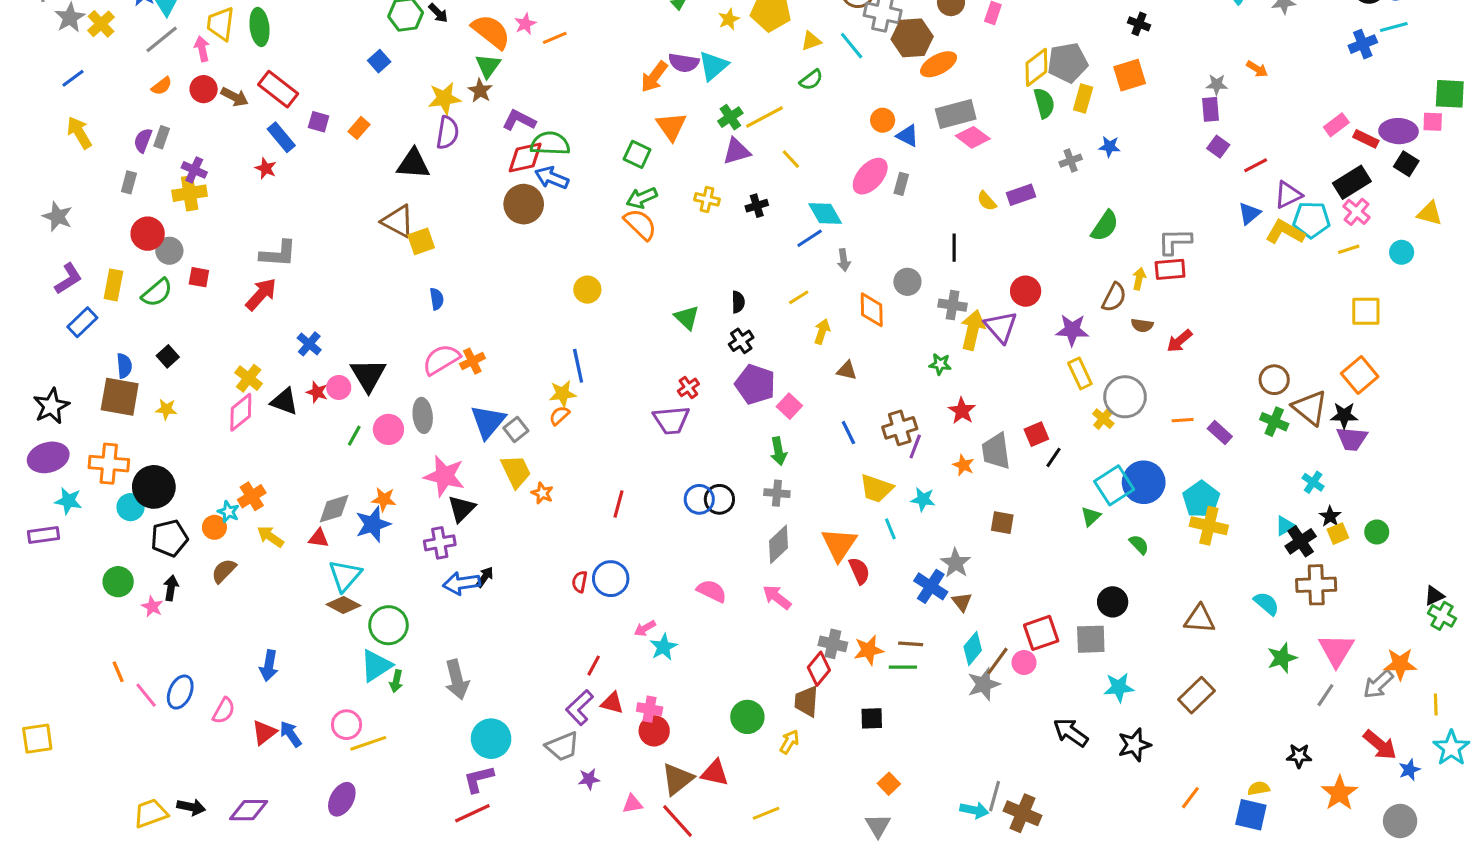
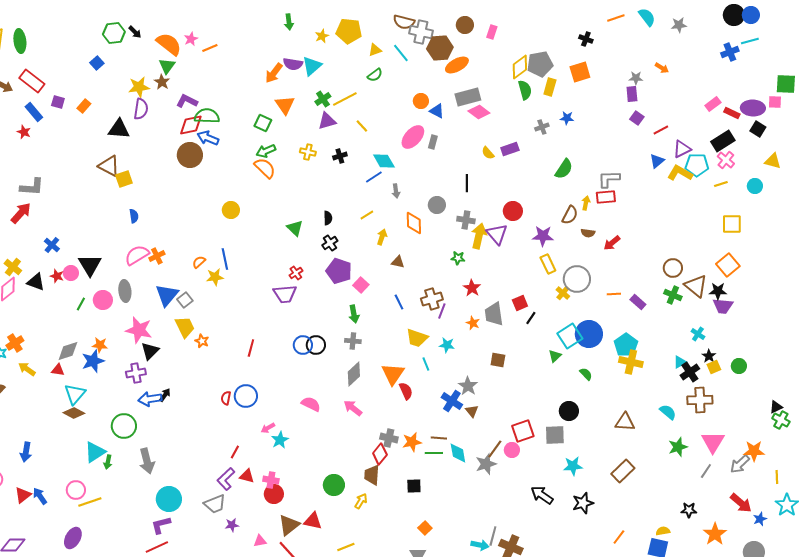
orange semicircle: (559, 415) -> (199, 262), moved
green circle: (388, 625) -> (124, 426), moved
cyan diamond: (973, 649) -> (458, 453), moved, turned -50

